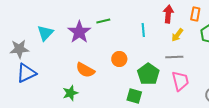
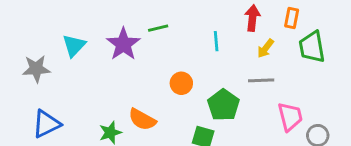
orange semicircle: (85, 70) -> (142, 120), moved
blue triangle: (26, 73) -> (46, 124), moved
pink trapezoid: (180, 81) -> (290, 117), moved

